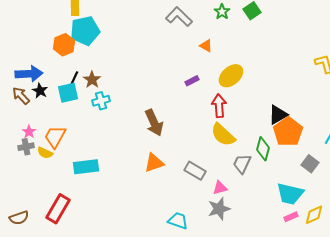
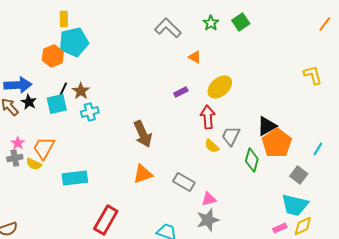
yellow semicircle: (223, 135) -> (212, 146), size x0.6
gray trapezoid: (242, 164) -> (231, 136), moved
cyan trapezoid: (290, 194) -> (295, 205), moved
red rectangle: (58, 209) -> (106, 220), moved

